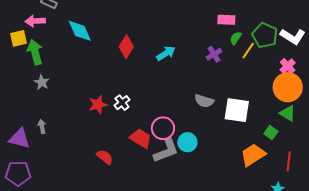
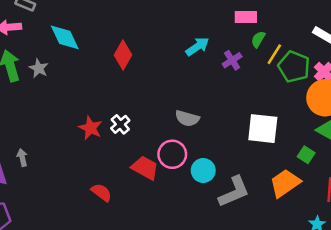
green pentagon: (265, 35) -> (294, 67), moved
cyan arrow: (166, 53) -> (197, 47), moved
gray star: (42, 82) -> (39, 68), moved
gray semicircle: (204, 101) -> (187, 118), moved
red star: (98, 105) -> (91, 128), turned -30
gray L-shape: (166, 150) -> (234, 192), moved

